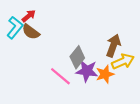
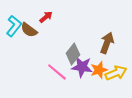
red arrow: (29, 16) -> (46, 17), moved
yellow arrow: (123, 61) -> (116, 73), moved

